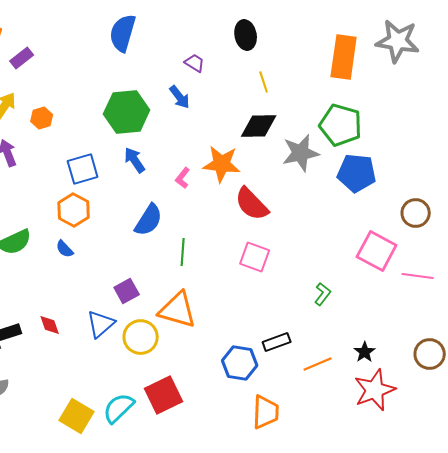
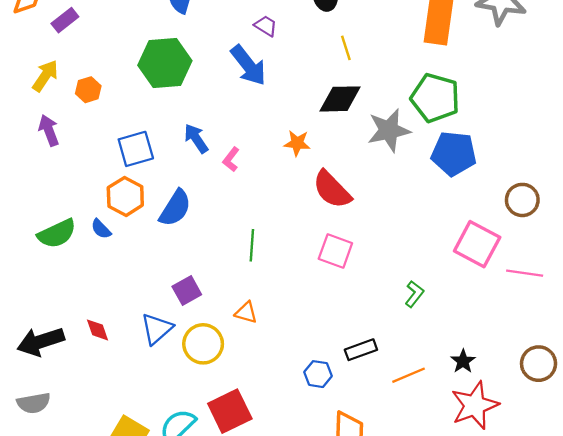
blue arrow: (180, 97) -> (248, 65), size x1.5
green hexagon: (127, 112) -> (165, 63), moved
orange star: (222, 164) -> (297, 143), size x0.6
pink L-shape: (183, 178) -> (231, 159), moved
blue semicircle: (149, 220) -> (175, 208), moved
blue semicircle: (65, 249) -> (101, 229), moved
orange triangle: (178, 310) -> (246, 313), size x0.5
blue hexagon: (240, 363) -> (318, 374), size x0.7

